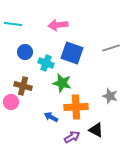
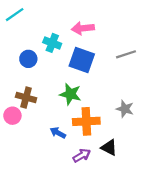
cyan line: (13, 24) -> (15, 15), moved, turned -42
pink arrow: (58, 25) -> (83, 28), moved
cyan cross: (46, 63) -> (52, 43), moved

